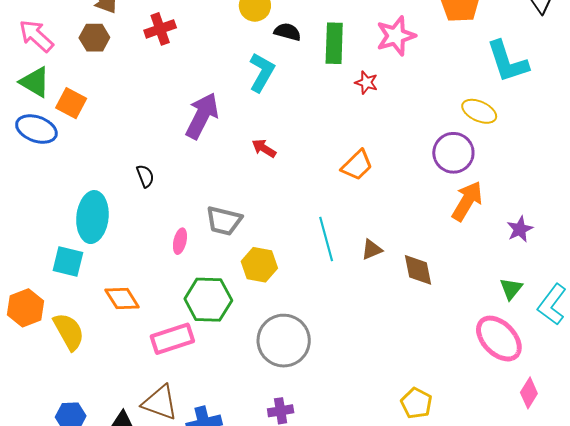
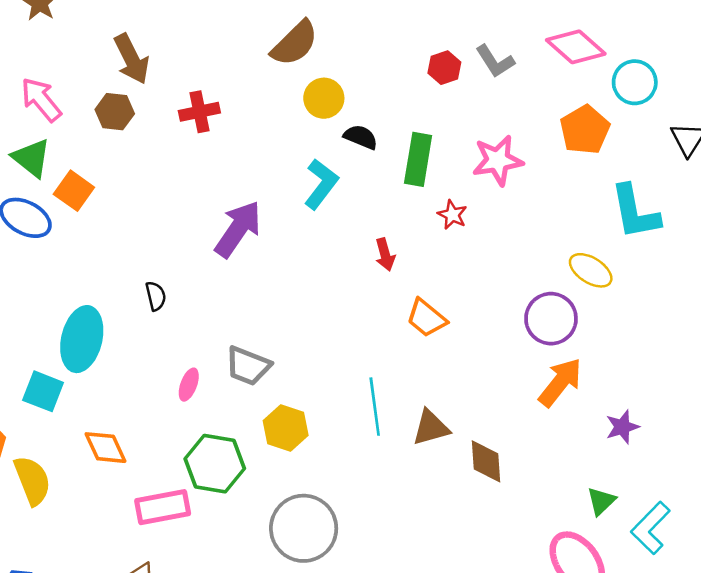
red arrow: (264, 148) -> (385, 254), moved, turned -145
orange trapezoid: (357, 165) -> (426, 318), turned 76
brown triangle: (372, 249) -> (431, 428), size x1.4

